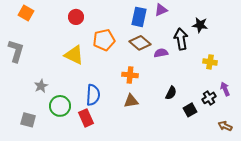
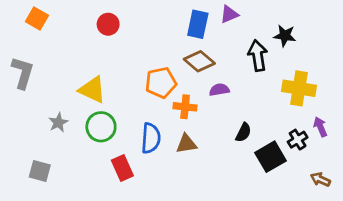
orange pentagon: (104, 40) -> (161, 83), moved
purple semicircle: (161, 53) -> (219, 90), moved
yellow triangle: (74, 55) -> (92, 90), moved
yellow cross: (210, 62) -> (299, 88), size x1.6
blue semicircle: (93, 95) -> (151, 138), moved
green circle: (60, 106) -> (101, 127), moved
black square: (190, 110) -> (271, 157), size x1.5

